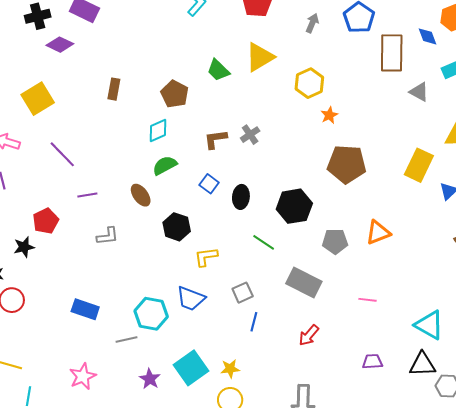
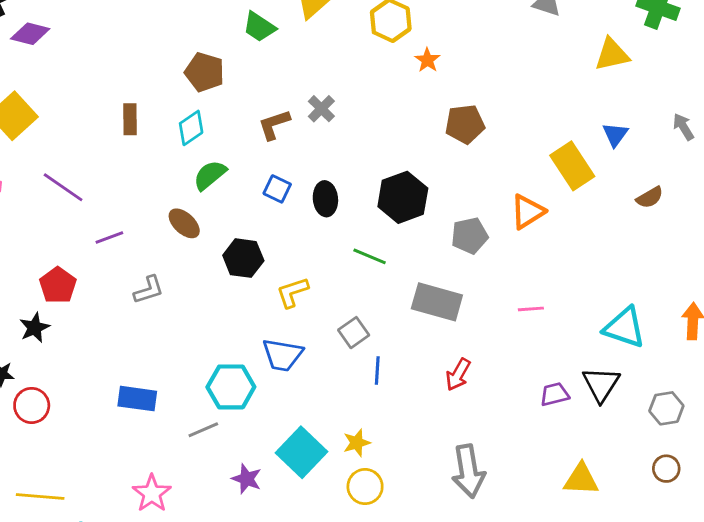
brown rectangle: (114, 89) -> (130, 119), moved
brown pentagon: (347, 164) -> (465, 124), size x0.7
yellow rectangle: (419, 165) -> (572, 166), moved, turned -48
black triangle: (422, 364) -> (601, 384), moved, turned -44

